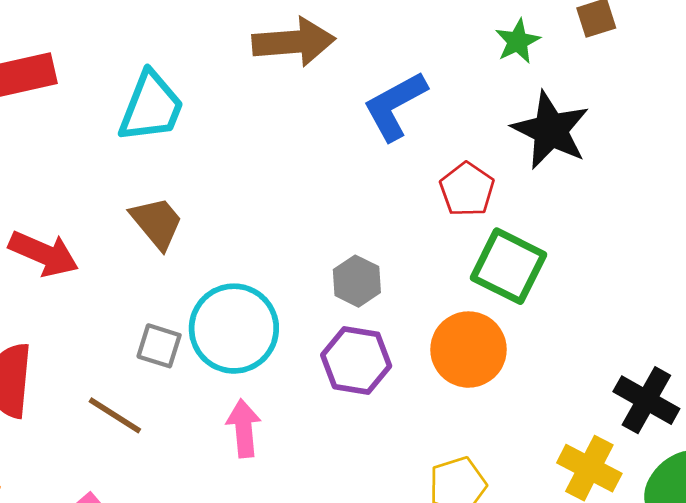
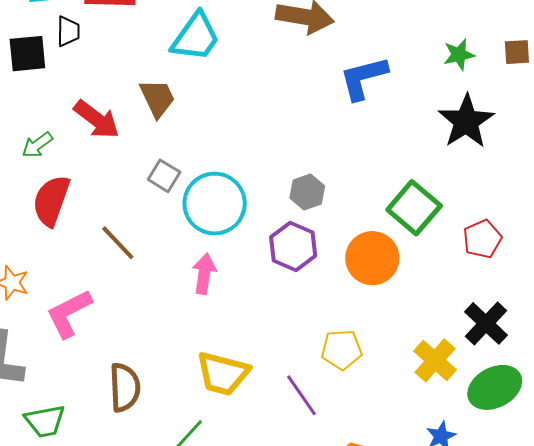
red pentagon: (467, 189) -> (482, 239), moved
brown trapezoid: (157, 223) -> (157, 98), moved
gray square: (159, 346) -> (164, 176), moved

